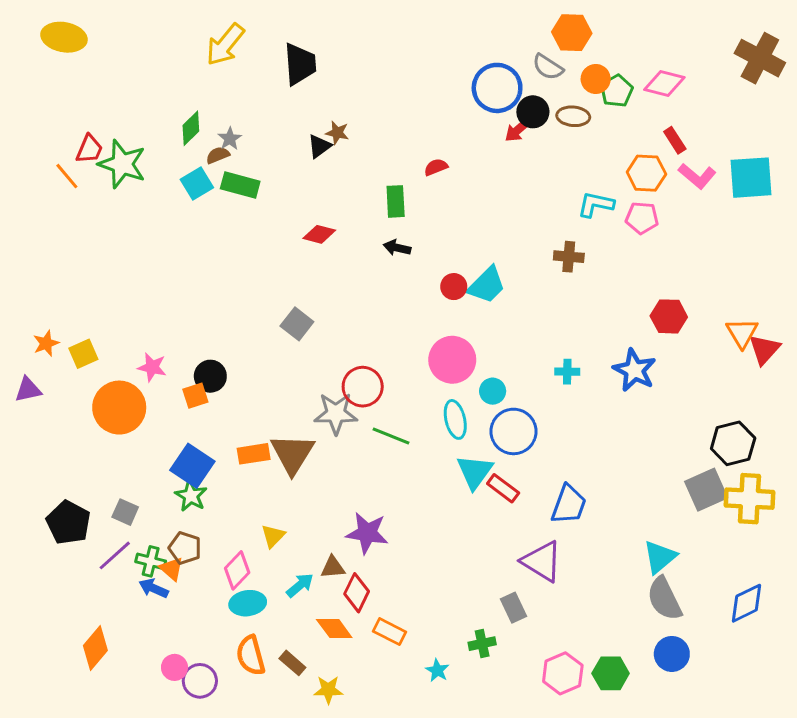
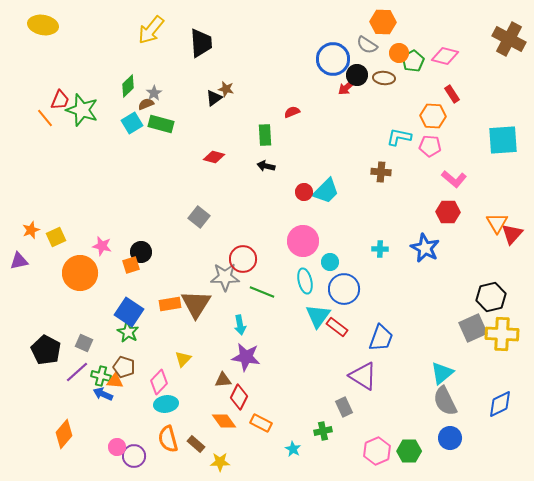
pink L-shape: (697, 176) -> (454, 179), moved
cyan square: (751, 178) -> (503, 140), moved
orange triangle: (171, 569) -> (115, 381), turned -36
cyan arrow: (300, 585) -> (240, 325), moved, turned 120

